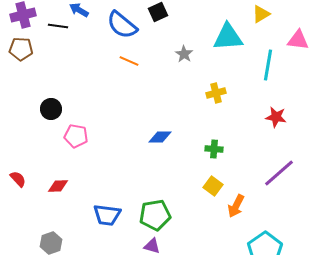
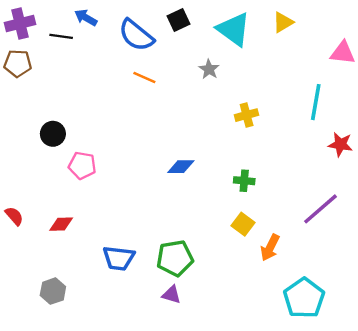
yellow triangle: (261, 14) -> (283, 22), moved
cyan triangle: (228, 37) -> (234, 29), moved, turned 40
cyan line: (268, 65) -> (316, 102), moved
red star: (276, 117) -> (340, 144), moved

